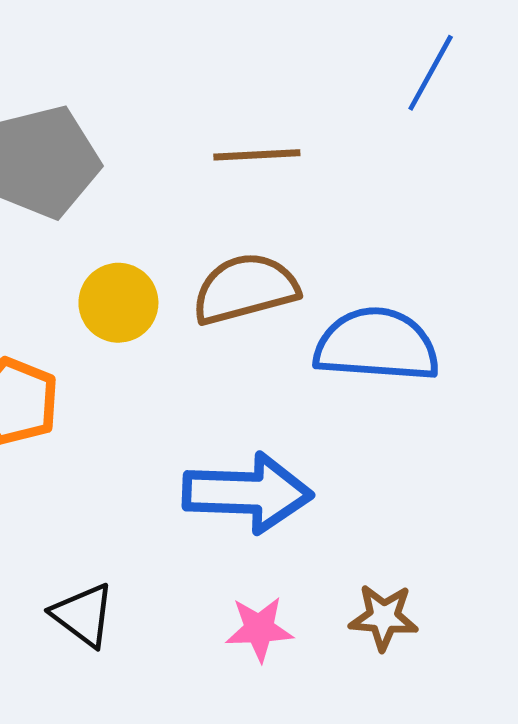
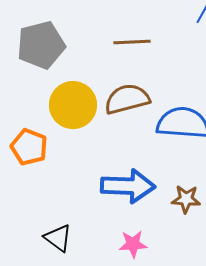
yellow circle: (118, 303) -> (73, 105), size x1.4
brown star: (384, 617) -> (186, 199), moved

